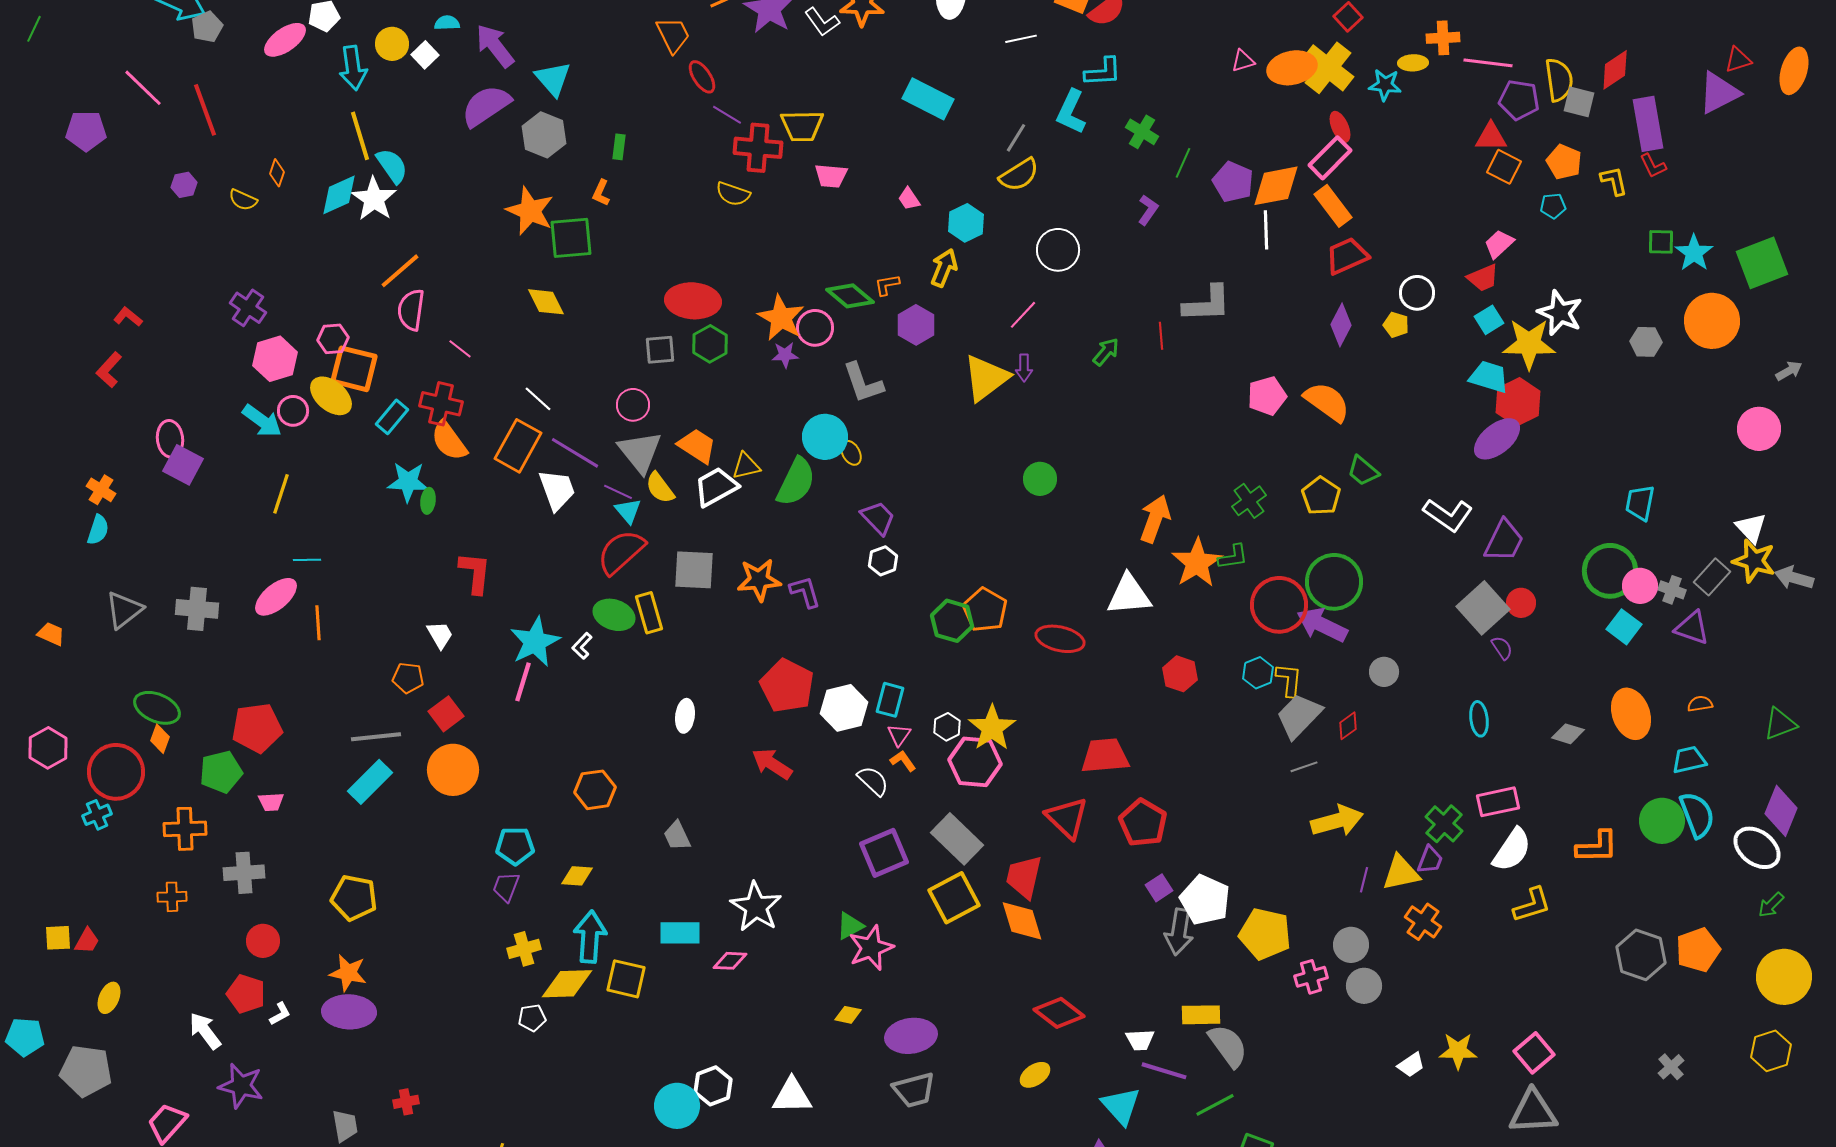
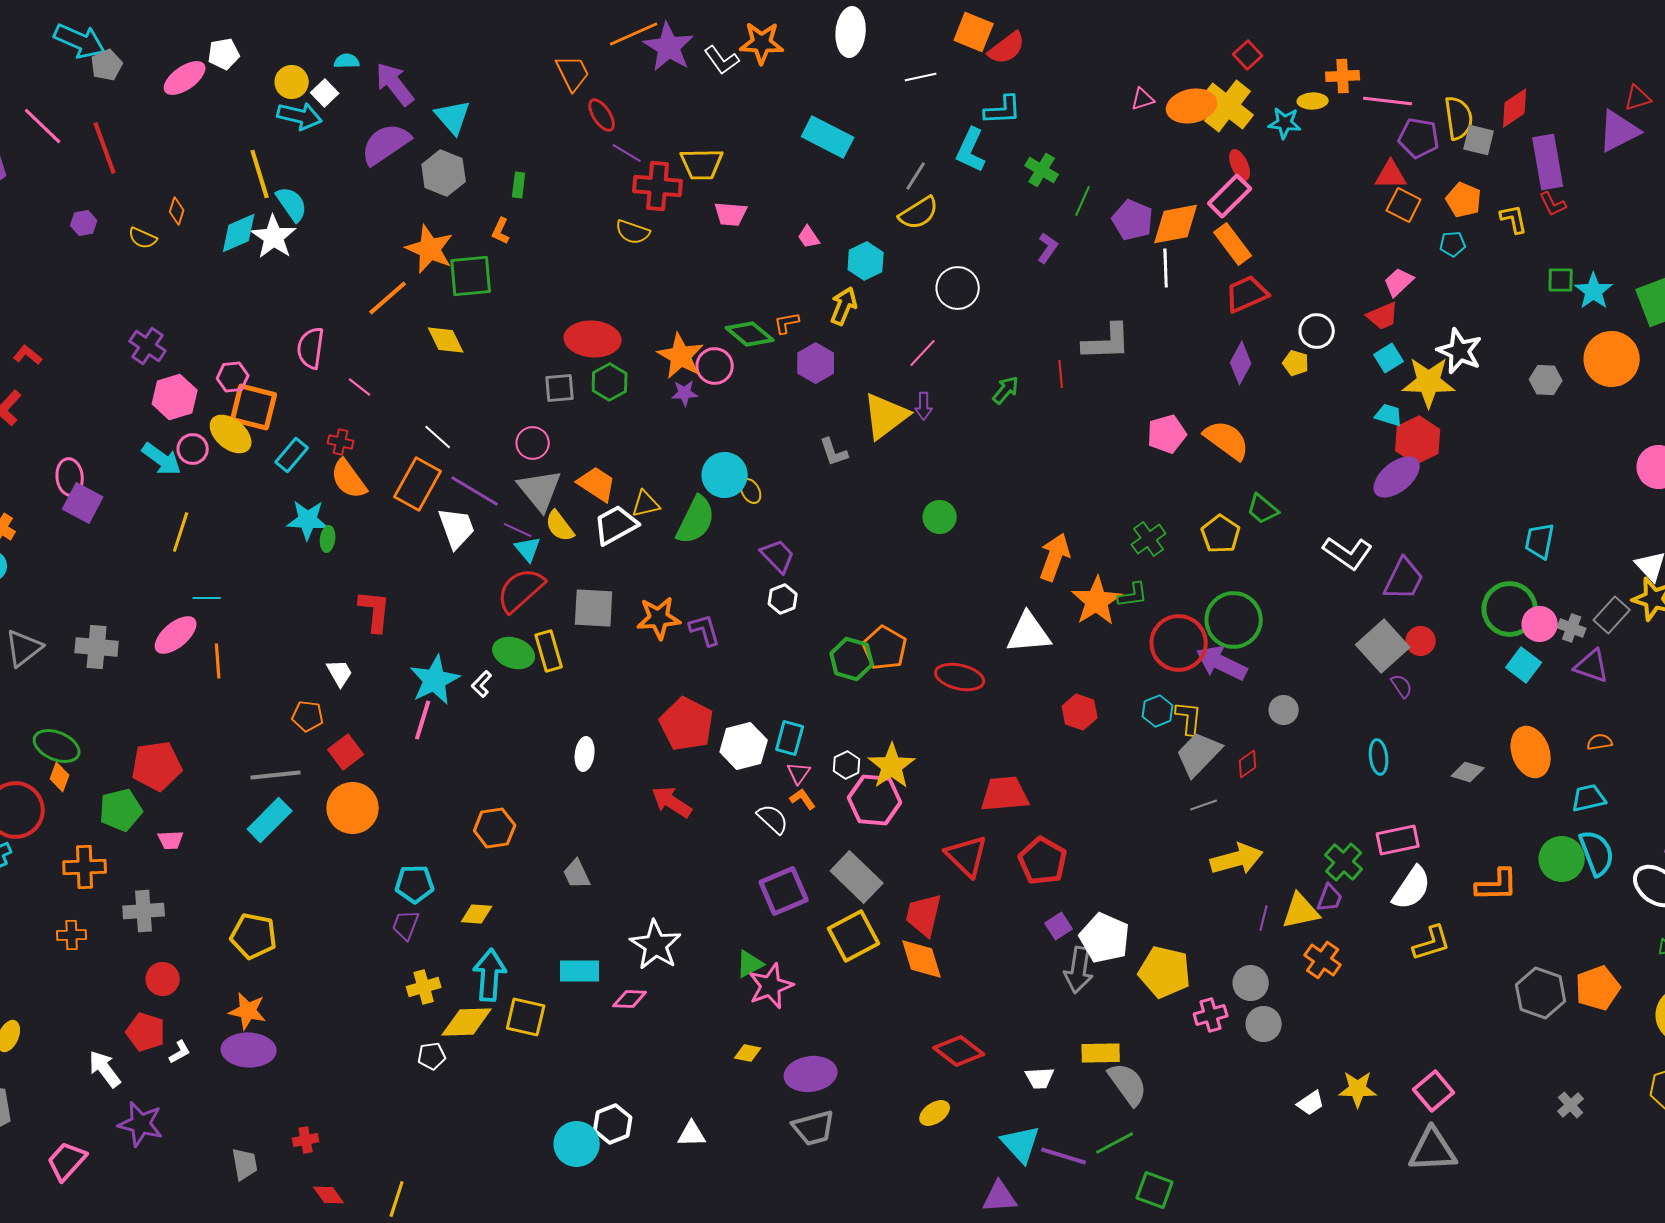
cyan arrow: (353, 68) -> (300, 116), moved, turned -69
orange line: (400, 271) -> (388, 298), moved
cyan trapezoid: (1489, 377) -> (1389, 415), size x0.7
gray L-shape: (863, 383) -> (834, 452), moved, size x0.7
red cross: (441, 404) -> (341, 442), size x0.6
purple line: (1164, 1071) -> (1064, 1156), moved
white triangle: (792, 1096) -> (692, 1134), size x0.7

